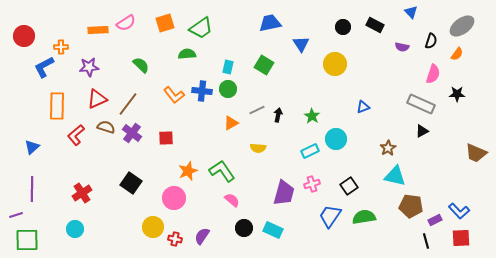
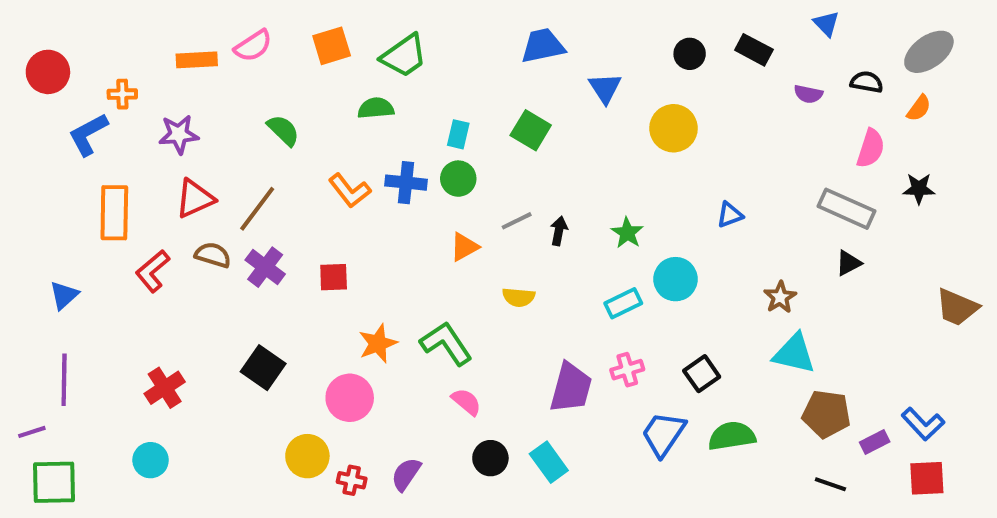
black semicircle: (431, 41) -> (867, 82), turned -98
cyan rectangle: (273, 230) -> (549, 462), turned 30
black line: (426, 241) -> (830, 484), moved, turned -56

